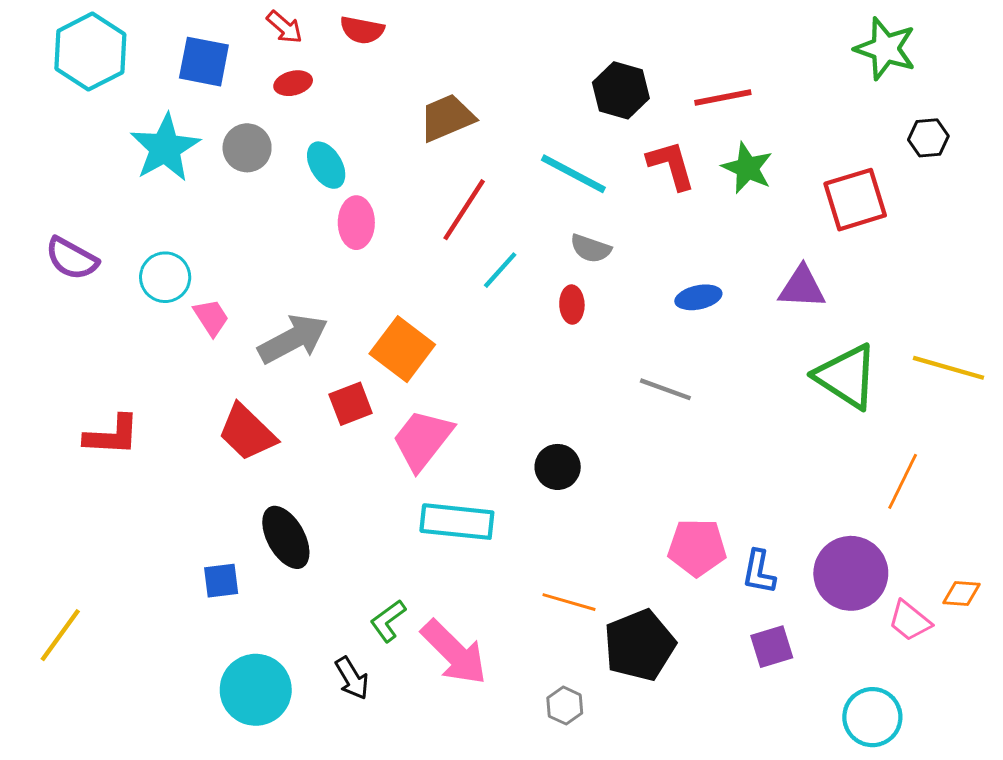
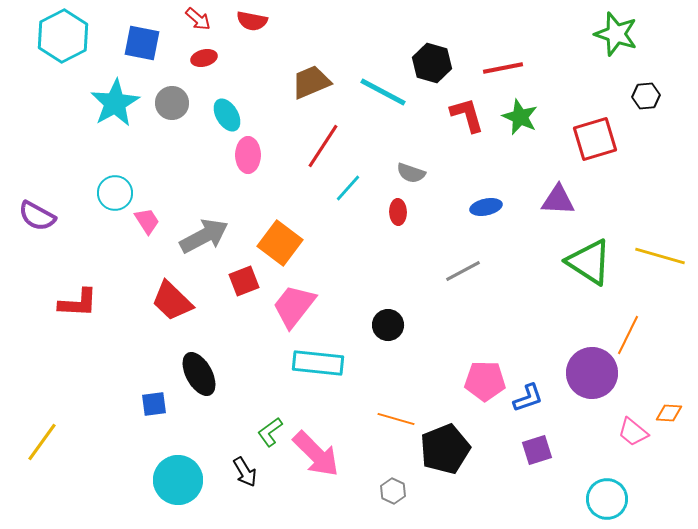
cyan line: (573, 174) -> (383, 92), moved
purple semicircle: (72, 259) -> (37, 216), moved
gray line: (665, 389) -> (463, 271), turned -48
blue L-shape: (759, 572) -> (528, 398), turned -120
purple circle: (851, 573) -> (592, 373), moved

